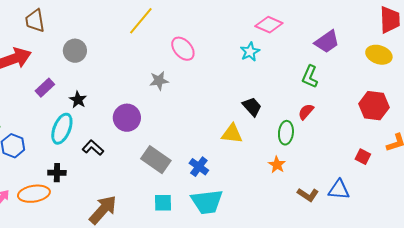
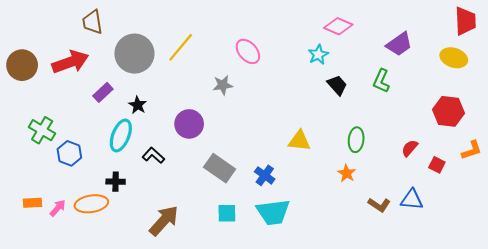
yellow line: (141, 21) -> (181, 47), moved
gray circle: (75, 51) -> (134, 54), size x1.6
black trapezoid: (252, 107) -> (337, 85), moved
red semicircle: (306, 112) -> (410, 148), moved

